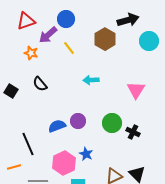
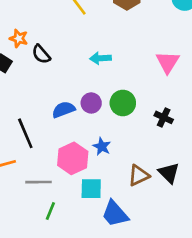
orange star: (31, 53) -> (19, 38), moved
cyan arrow: (91, 80) -> (100, 58), moved
green circle: (112, 123) -> (123, 103), moved

